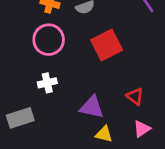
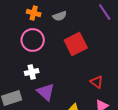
purple triangle: (92, 107) -> (46, 92), moved, turned 30

